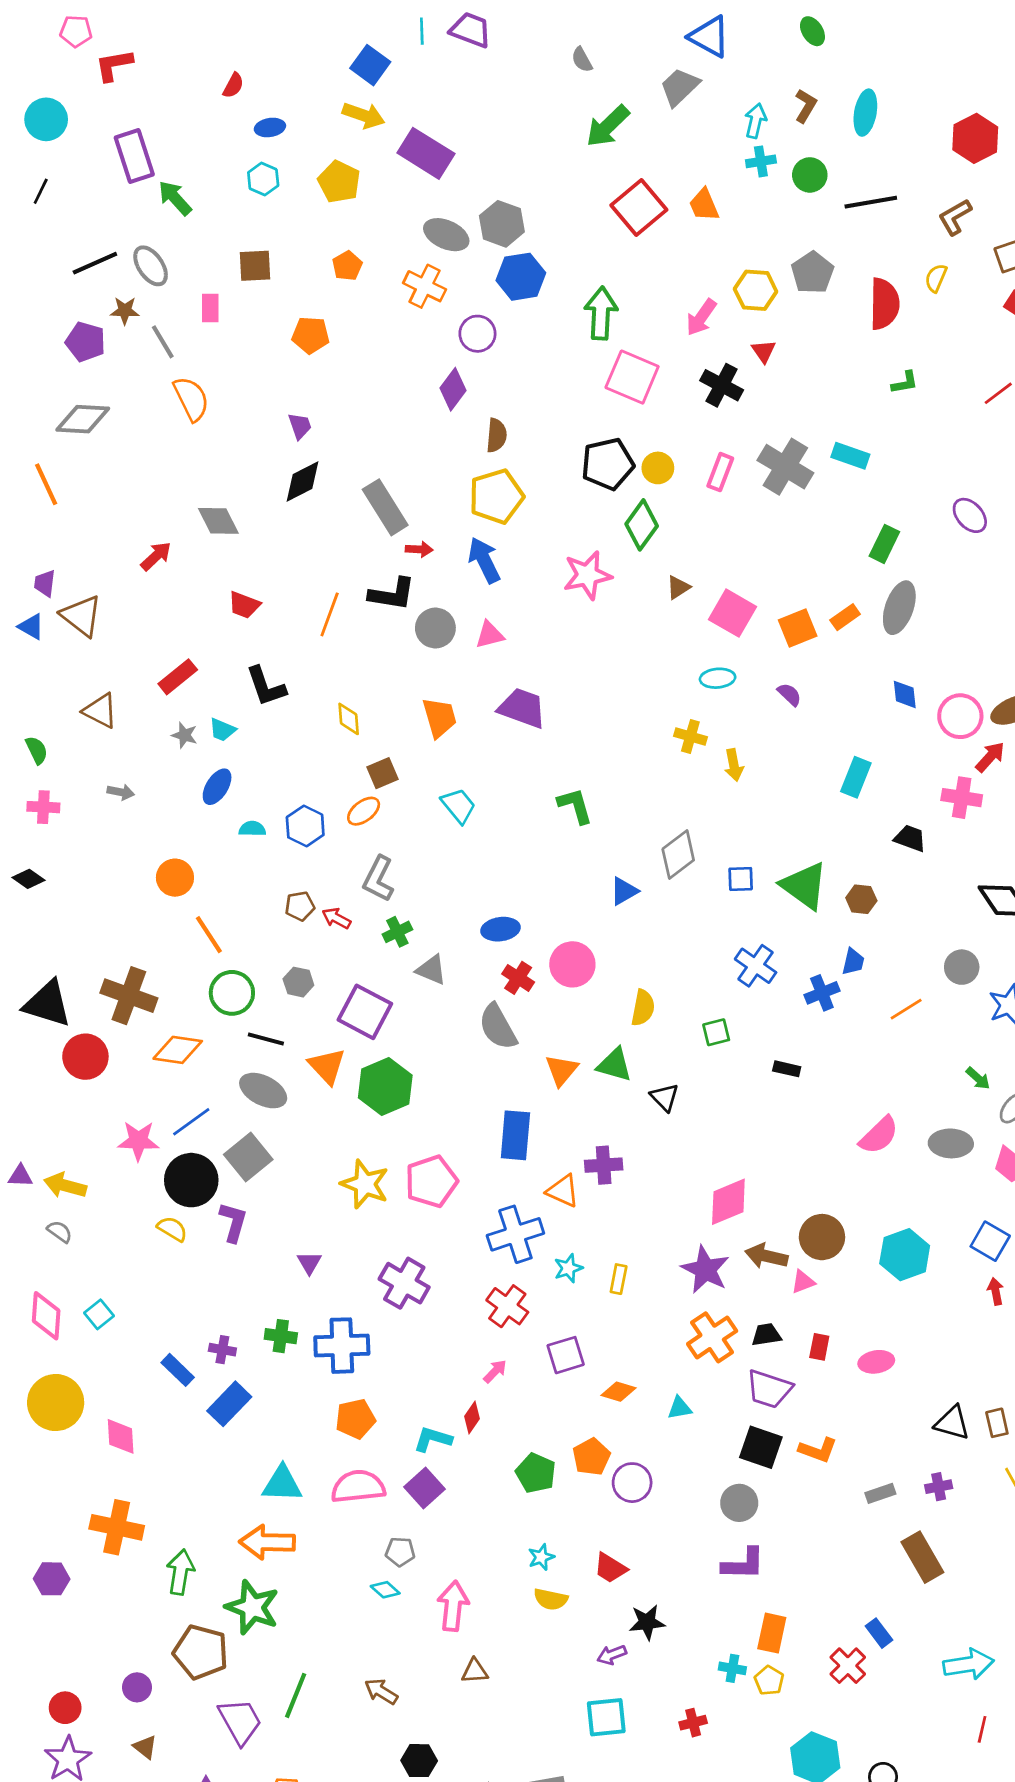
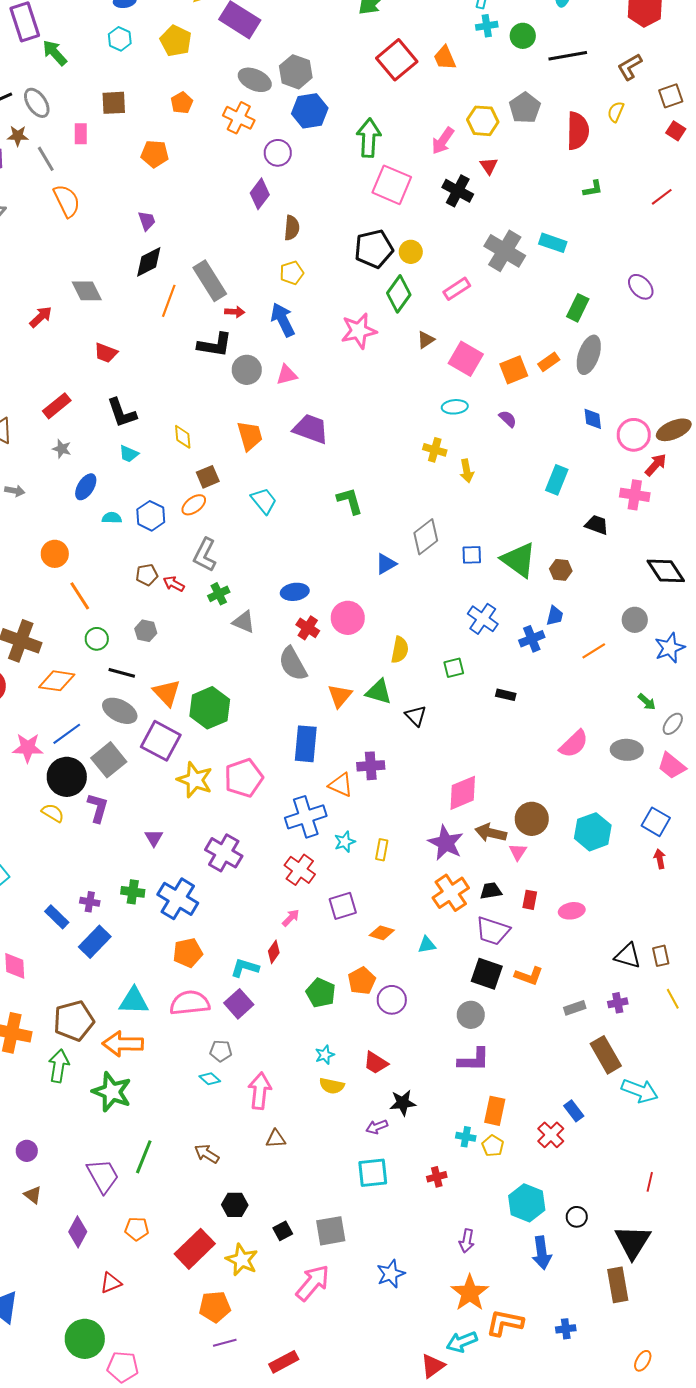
pink rectangle: (720, 472) -> (457, 289), moved, turned 36
yellow pentagon: (496, 496) -> (292, 273), size x0.6
orange line: (330, 614) -> (169, 301), moved
cyan trapezoid: (222, 730) -> (129, 454), moved
green circle: (232, 993) -> (97, 639), size x0.7
purple square: (365, 1012) -> (161, 741), moved
pink triangle: (803, 1282) -> (518, 852), turned -36
blue cross: (342, 1346) -> (178, 899), turned 33
brown pentagon: (201, 1652) -> (74, 1021), moved, turned -30
cyan arrow: (968, 1664) -> (640, 1091), moved, turned 30

